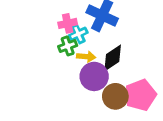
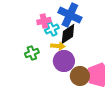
green cross: (68, 46) -> (32, 53), moved
black diamond: (113, 58) -> (68, 34), moved

